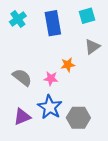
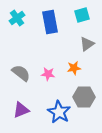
orange star: (68, 65) -> (74, 68), moved
blue star: (50, 107) -> (59, 112), moved
gray hexagon: (78, 118) -> (84, 97), moved

